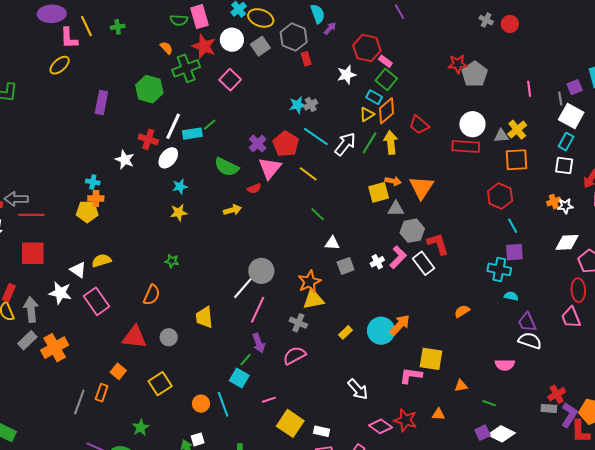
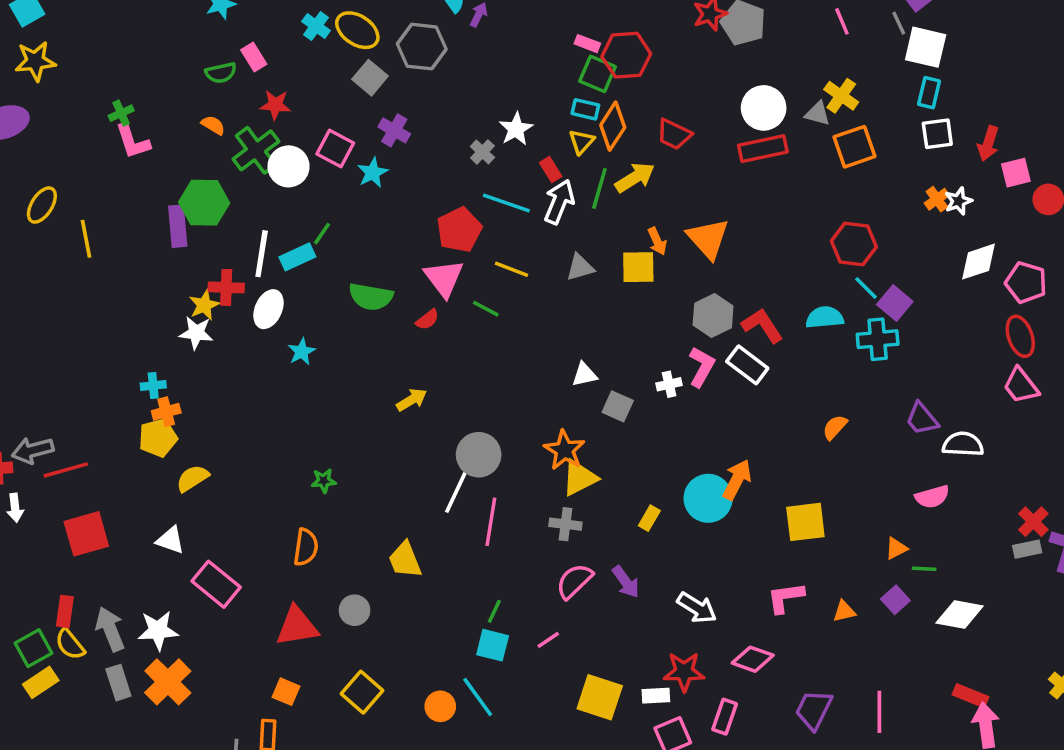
pink rectangle: (199, 17) -> (254, 57), size x0.7
yellow ellipse: (261, 18) -> (357, 30), turned 30
yellow line: (86, 26) -> (86, 239), moved, turned 30
pink L-shape: (69, 38) -> (133, 141), moved
white circle: (232, 40) -> (289, 166), moved
red star: (204, 46) -> (275, 105), size x0.7
red hexagon: (367, 48) -> (626, 55), moved
red rectangle: (306, 59) -> (551, 170), moved
white star: (347, 75) -> (516, 129), moved
purple rectangle: (101, 102) -> (178, 226), moved
cyan star: (298, 105) -> (373, 173), moved
gray triangle: (501, 136) -> (817, 114), turned 35
yellow arrow: (391, 142) -> (635, 178), turned 80
purple cross: (258, 144) -> (394, 130), moved
red pentagon: (286, 144) -> (459, 230), turned 30
orange arrow: (393, 181) -> (657, 241), turned 70
yellow square: (379, 192) -> (638, 267), turned 30
red hexagon: (500, 196) -> (854, 244), moved
gray triangle: (396, 209) -> (580, 267), moved
yellow arrow: (232, 210) -> (412, 400), moved
yellow star: (179, 213) -> (204, 305), moved
green line: (318, 214) -> (486, 309), moved
cyan line: (513, 226) -> (866, 288), moved
purple square: (514, 252) -> (895, 303), turned -30
yellow semicircle: (101, 261) -> (192, 478), moved
white cross: (377, 262) -> (669, 384), turned 32
gray square: (346, 266) -> (618, 406), turned -30
white star: (60, 293) -> (158, 630), moved
cyan semicircle: (511, 296) -> (825, 317), moved, size x1.5
purple trapezoid: (527, 322) -> (922, 419), moved
gray rectangle: (27, 340) -> (118, 683), turned -48
purple arrow: (259, 343) -> (626, 582), moved
pink L-shape: (411, 376) -> (785, 598), moved
orange triangle: (461, 386) -> (896, 548), moved
pink line: (269, 400) -> (548, 640), moved
red star: (405, 420) -> (684, 672), moved
purple square: (483, 433) -> (895, 600), moved

